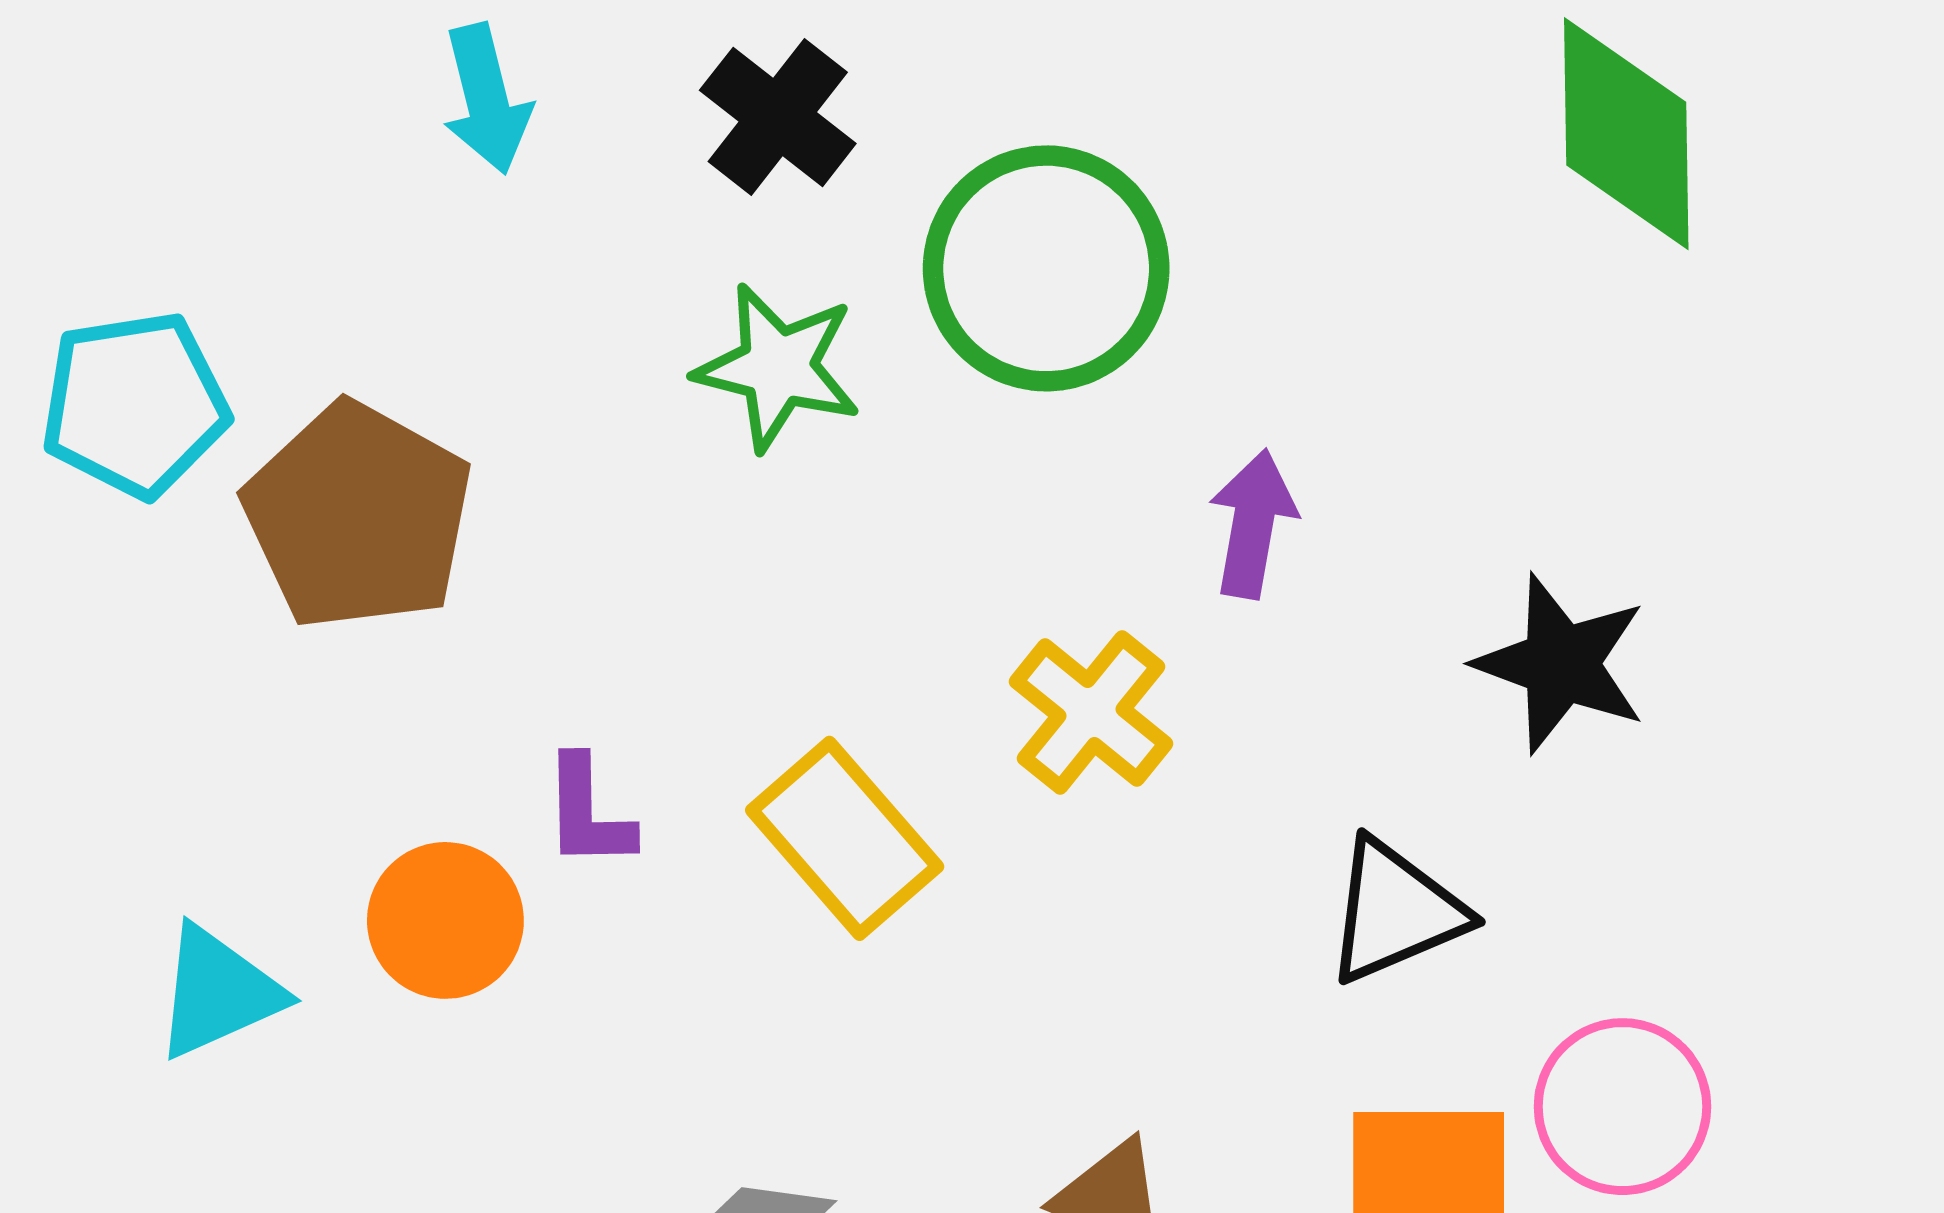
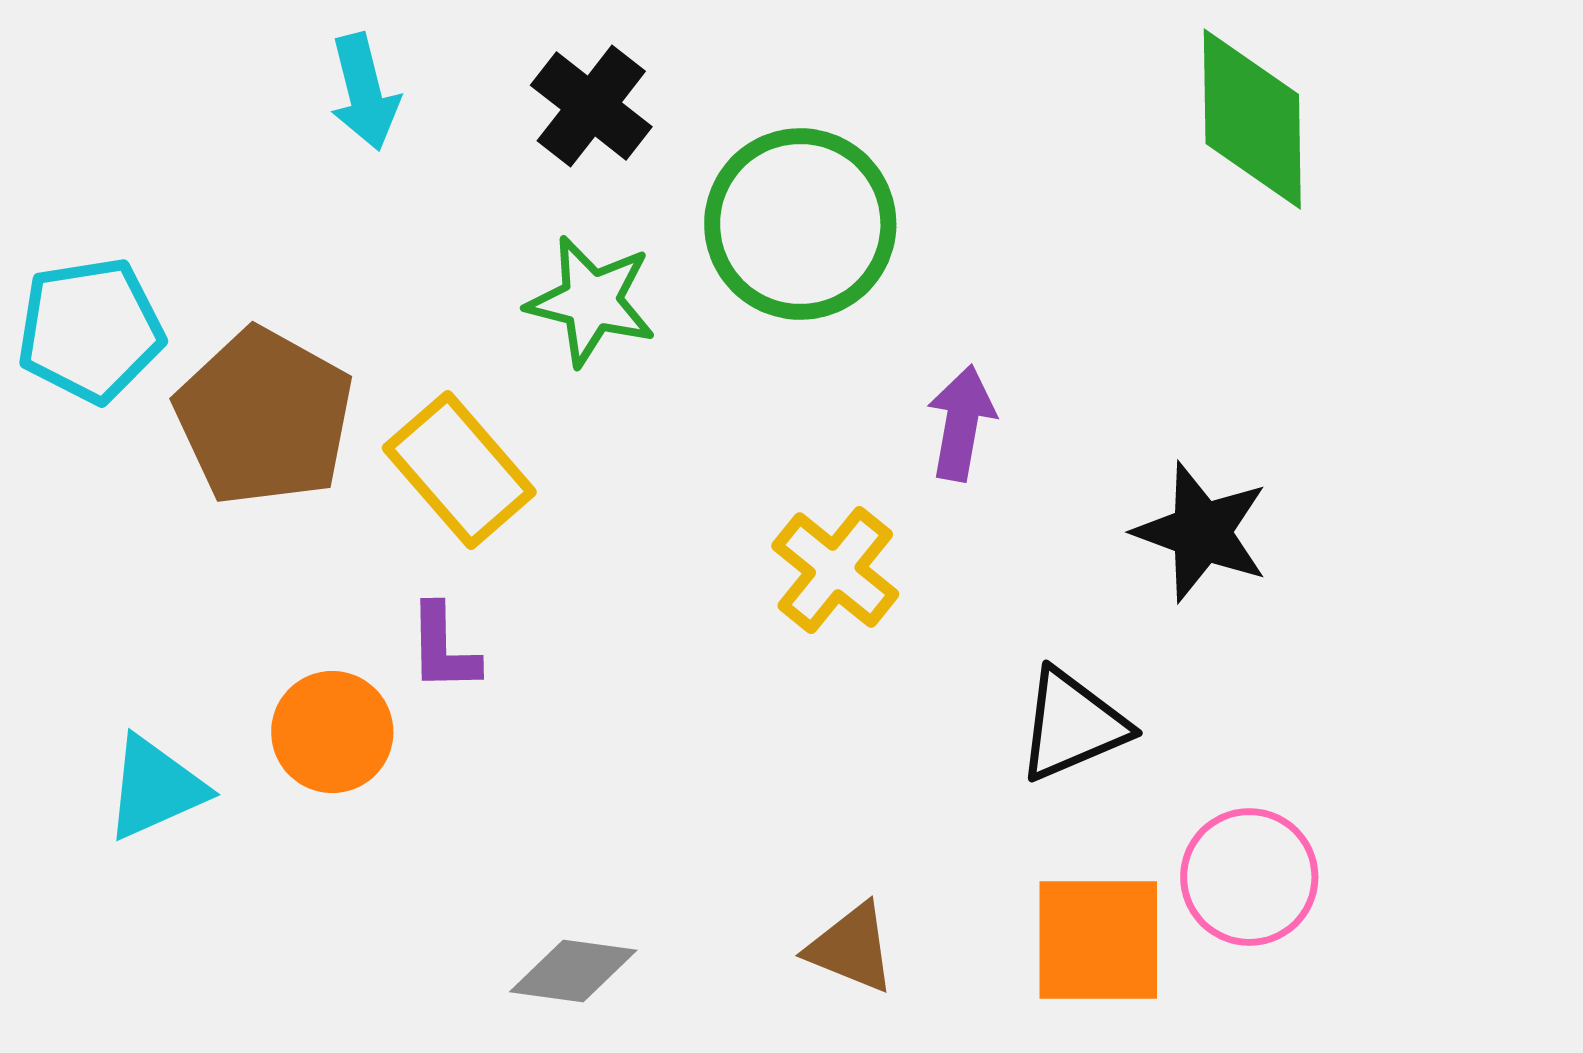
yellow rectangle: (845, 838) -> (459, 470), moved

